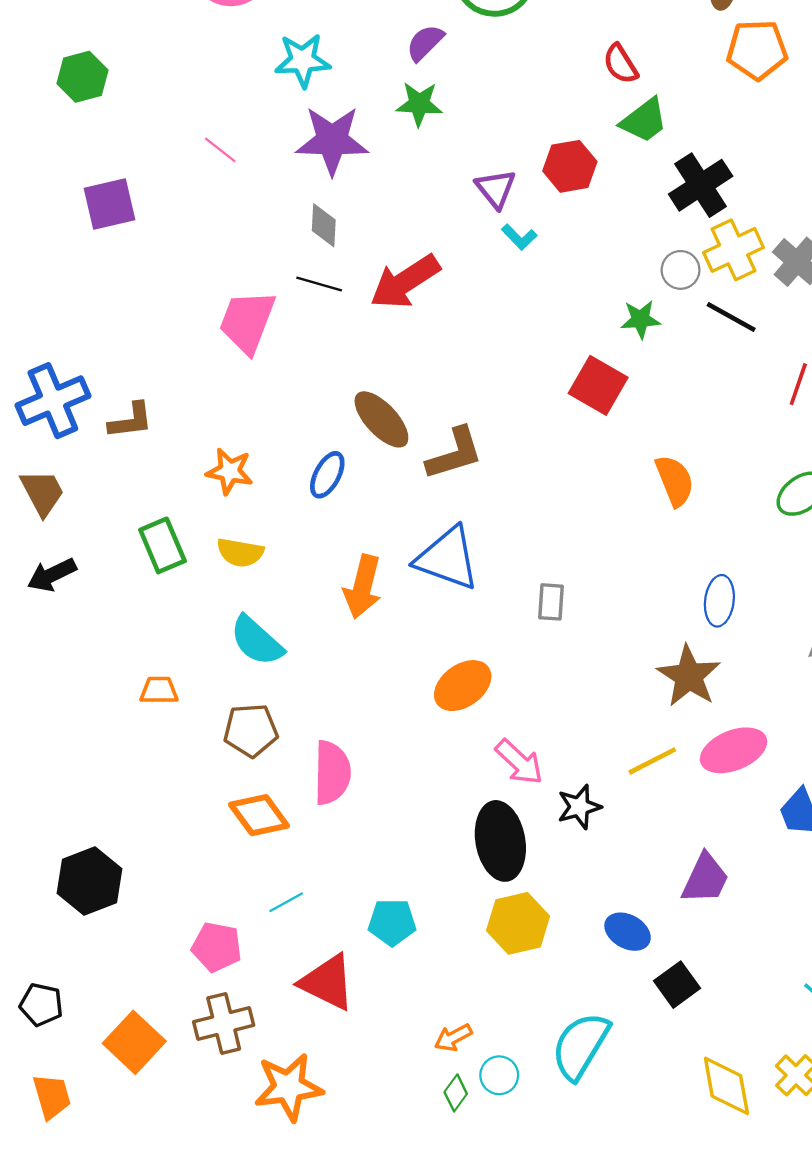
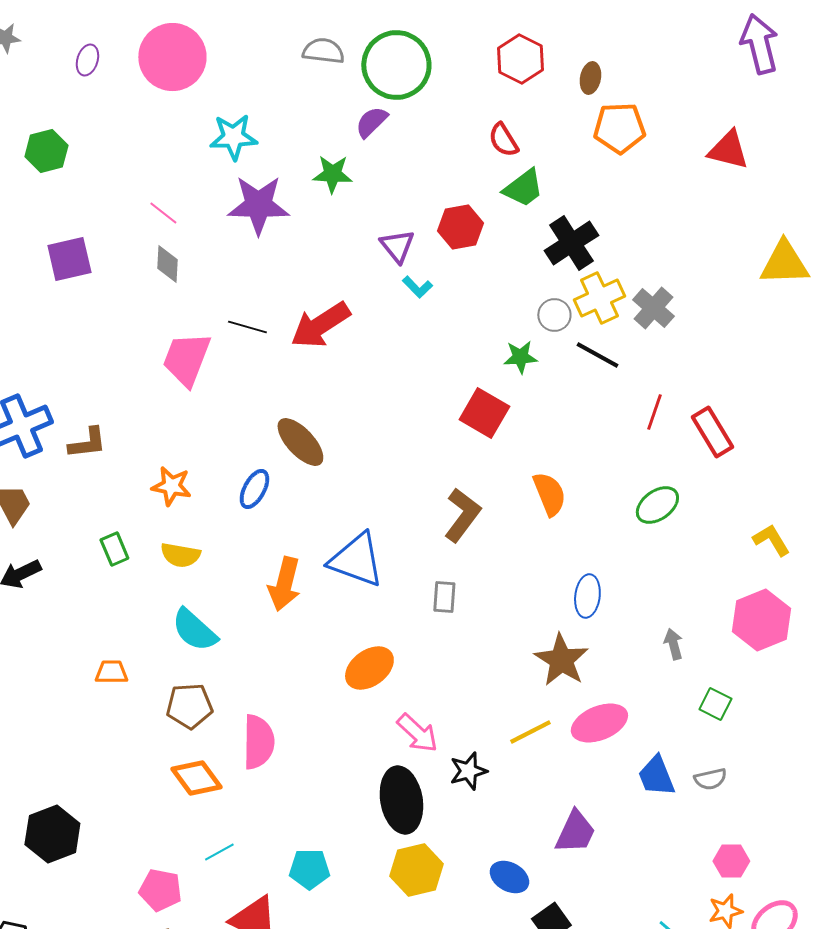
purple semicircle: (425, 43) -> (371, 122), moved
gray diamond: (324, 225) -> (167, 264), moved
brown L-shape: (454, 454) -> (462, 515), moved, turned -36
green rectangle: (162, 545) -> (114, 549), size x0.7

